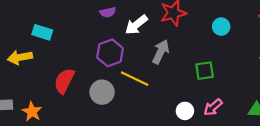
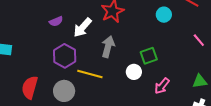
cyan circle: (221, 27) -> (164, 15), moved
white circle: (185, 111) -> (134, 72), moved

